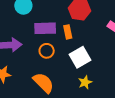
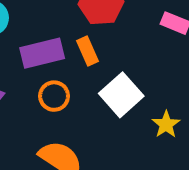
yellow star: (85, 82) -> (166, 124), moved

